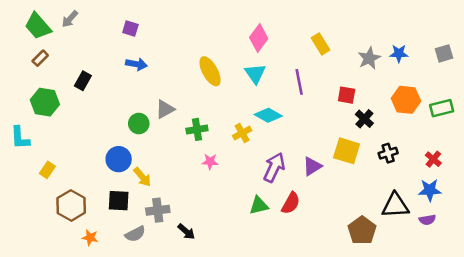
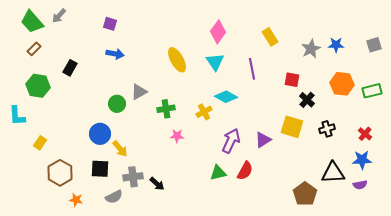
black arrow: (186, 232) -> (157, 184), moved

